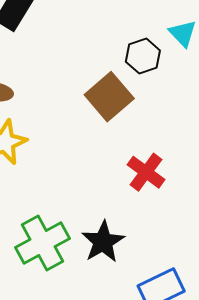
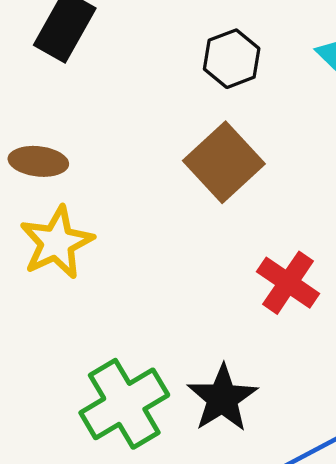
black hexagon: (143, 56) -> (232, 59), moved

